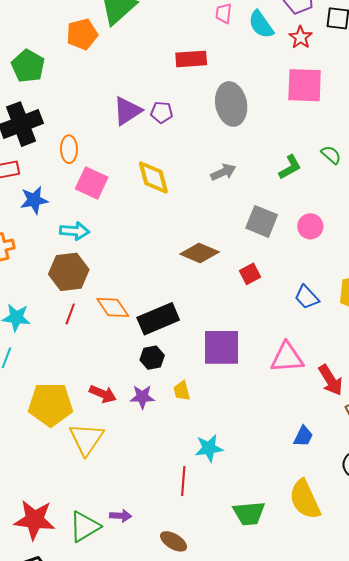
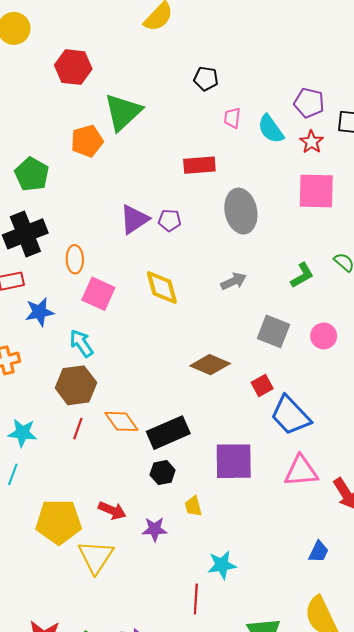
cyan arrow: (75, 231) -> (81, 343), turned -128
blue trapezoid: (307, 297) -> (290, 415), moved, size x1.6
purple star: (142, 397) -> (155, 529), moved

